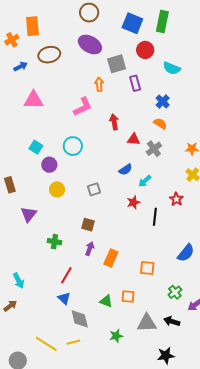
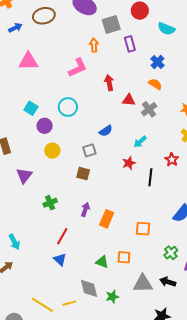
blue semicircle: (125, 170) -> (106, 131), moved
brown square: (88, 225) -> (83, 174), moved
green cross: (54, 242) -> (50, 203), turned -32
gray diamond: (80, 319) -> (89, 288), moved

